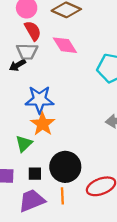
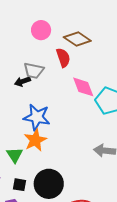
red semicircle: (33, 31) -> (63, 58), moved
pink diamond: (65, 45) -> (83, 87), moved
green triangle: (24, 144) -> (15, 155), turned -30

